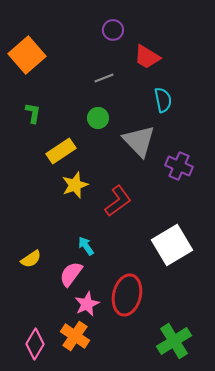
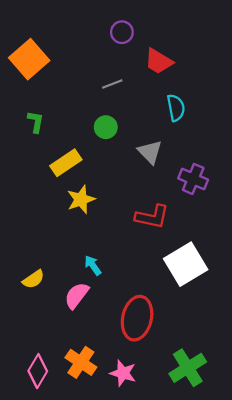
gray triangle: (139, 141) -> (150, 152), size x0.7
red L-shape: (118, 201) -> (152, 217), moved, turned 48
pink star: (87, 304) -> (123, 373), moved, turned -30

